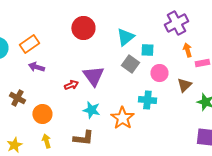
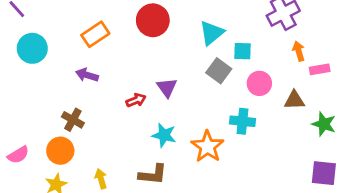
orange rectangle: (29, 44) -> (95, 34), moved
purple triangle: (93, 76) -> (167, 88), size x0.7
brown triangle: (184, 85) -> (294, 100), turned 42
brown cross: (17, 98) -> (73, 120), moved
orange circle: (42, 114) -> (60, 151), moved

